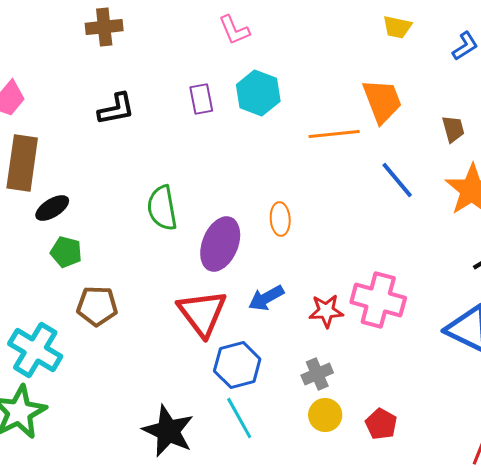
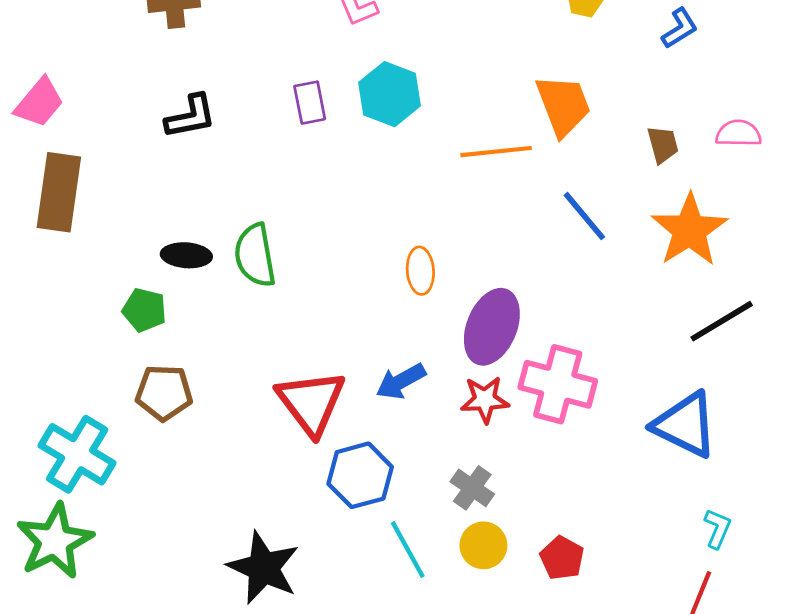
black ellipse: (52, 208) -> (186, 255), moved, turned 36
purple ellipse: (220, 244) -> (492, 327), moved
green pentagon: (66, 252) -> (144, 310), moved
gray cross: (317, 374) -> (472, 488), turned -32
cyan line: (239, 418) -> (408, 550), moved

